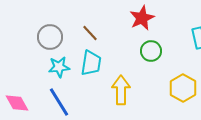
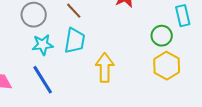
green circle: (151, 51) -> (162, 36), moved

